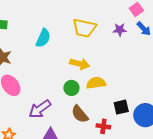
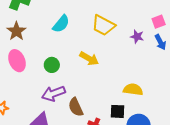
yellow semicircle: (96, 83) -> (133, 90), moved
green circle: (71, 88) -> (52, 65), moved
purple arrow: (40, 109) -> (53, 94), moved

